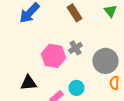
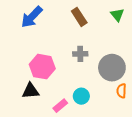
gray cross: (75, 48) -> (80, 54), turned 32
pink hexagon: (53, 56) -> (42, 67), moved

